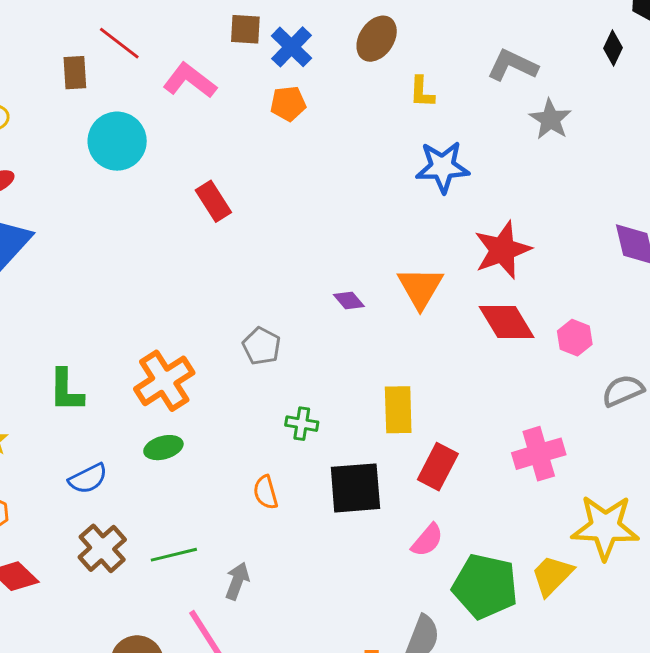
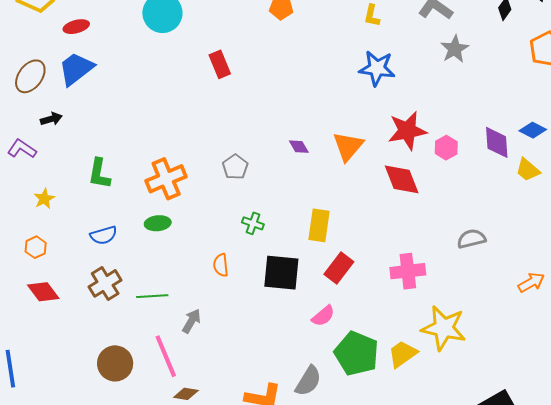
pink hexagon: (575, 338) -> (446, 148), moved

